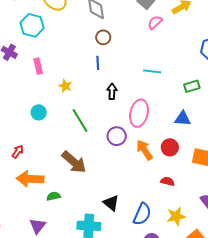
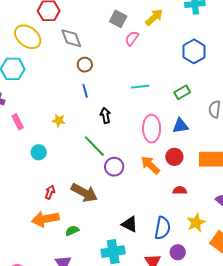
pink rectangle: (38, 66) -> (18, 122), moved
pink ellipse: (139, 113) -> (152, 129), moved
green line: (80, 120) -> (94, 146), moved
purple circle: (117, 136) -> (114, 167), moved
red arrow: (18, 152) -> (50, 192), moved

